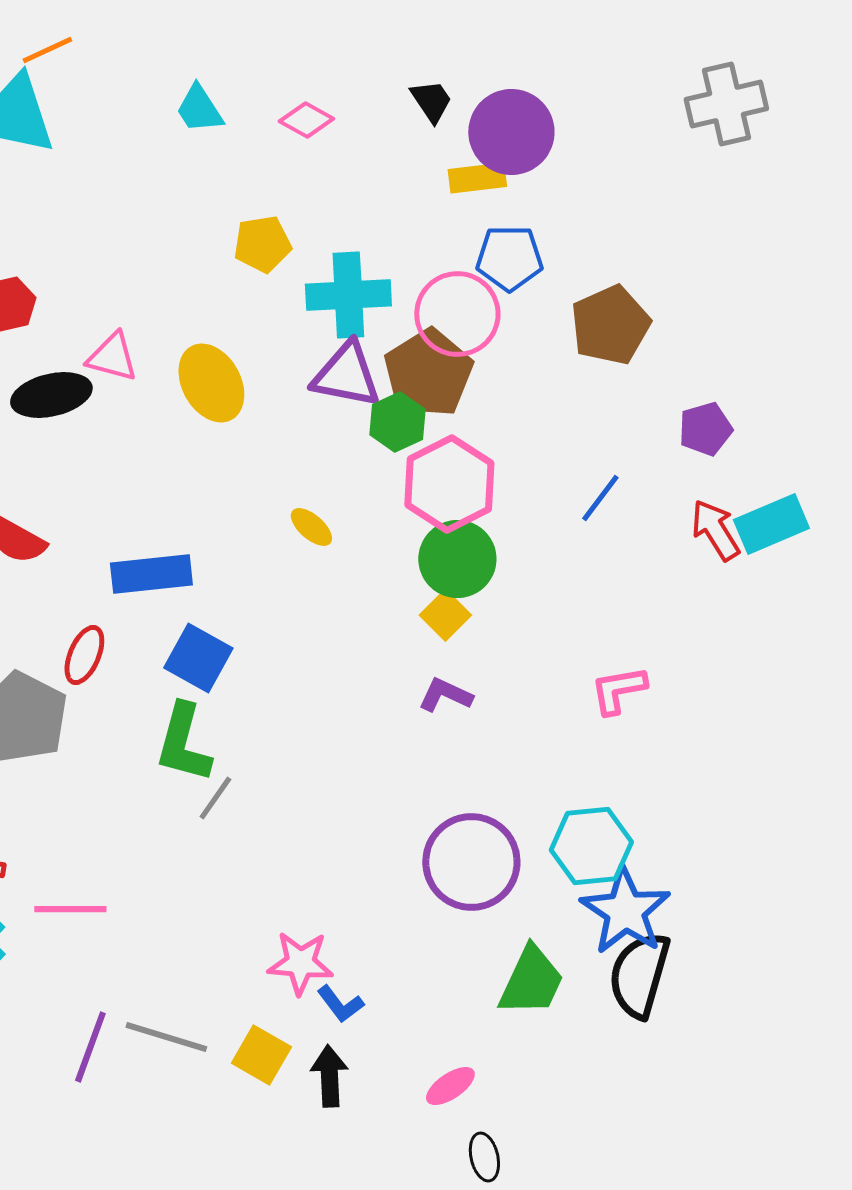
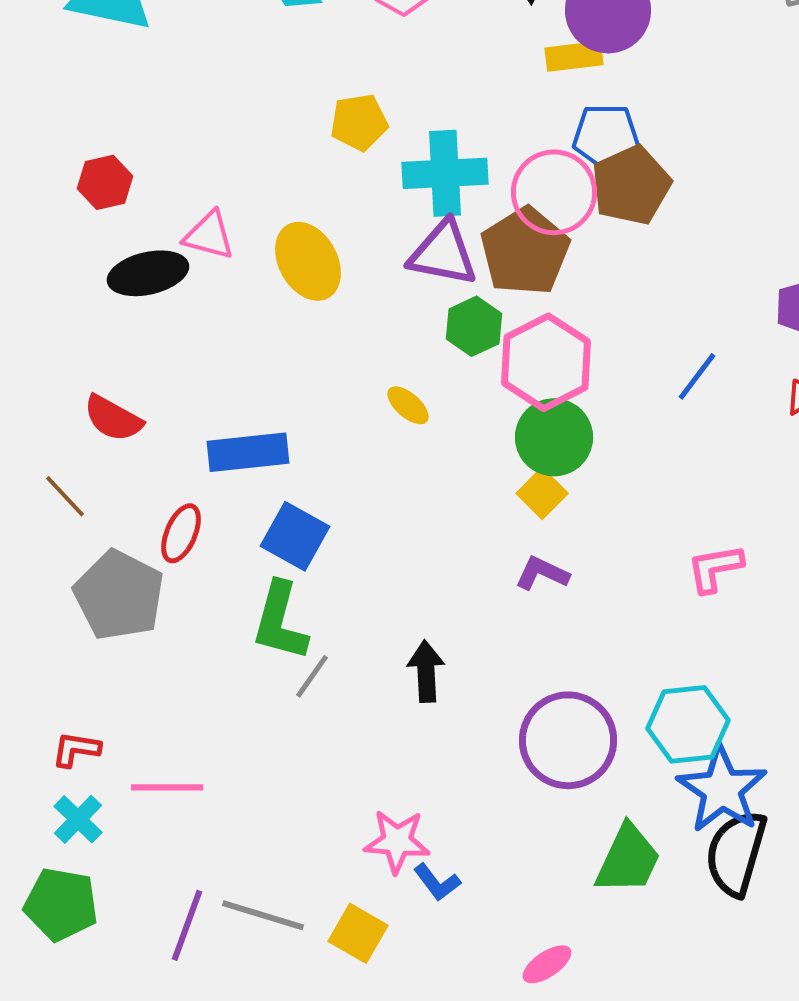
brown pentagon: (610, 325) -> (631, 185), moved
green hexagon: (397, 422) -> (474, 326), moved
black arrow: (329, 1076) -> (426, 671), moved

